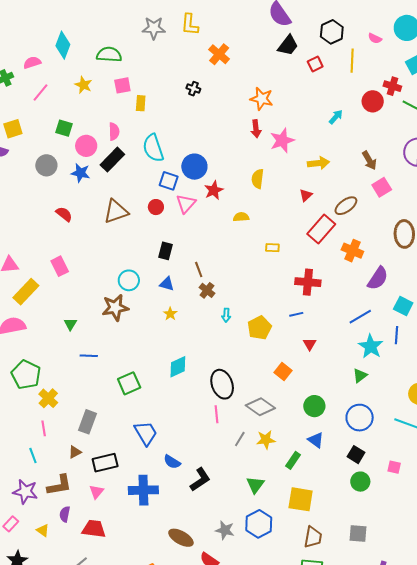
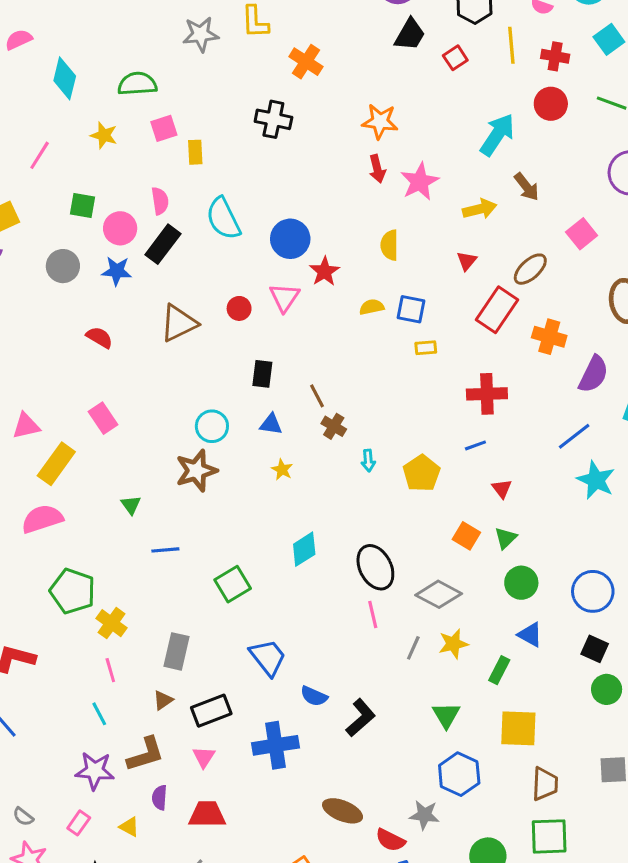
pink semicircle: (32, 63) -> (19, 40), moved
red cross: (392, 86) -> (555, 56), moved
black cross: (193, 89) -> (273, 119), size x1.6
cyan arrow: (336, 117) -> (497, 135), size x1.8
brown arrow: (369, 160) -> (527, 187), moved
blue square: (169, 181) -> (411, 309), moved
green triangle: (360, 376) -> (506, 538), moved
gray star: (225, 530) -> (424, 815), moved

